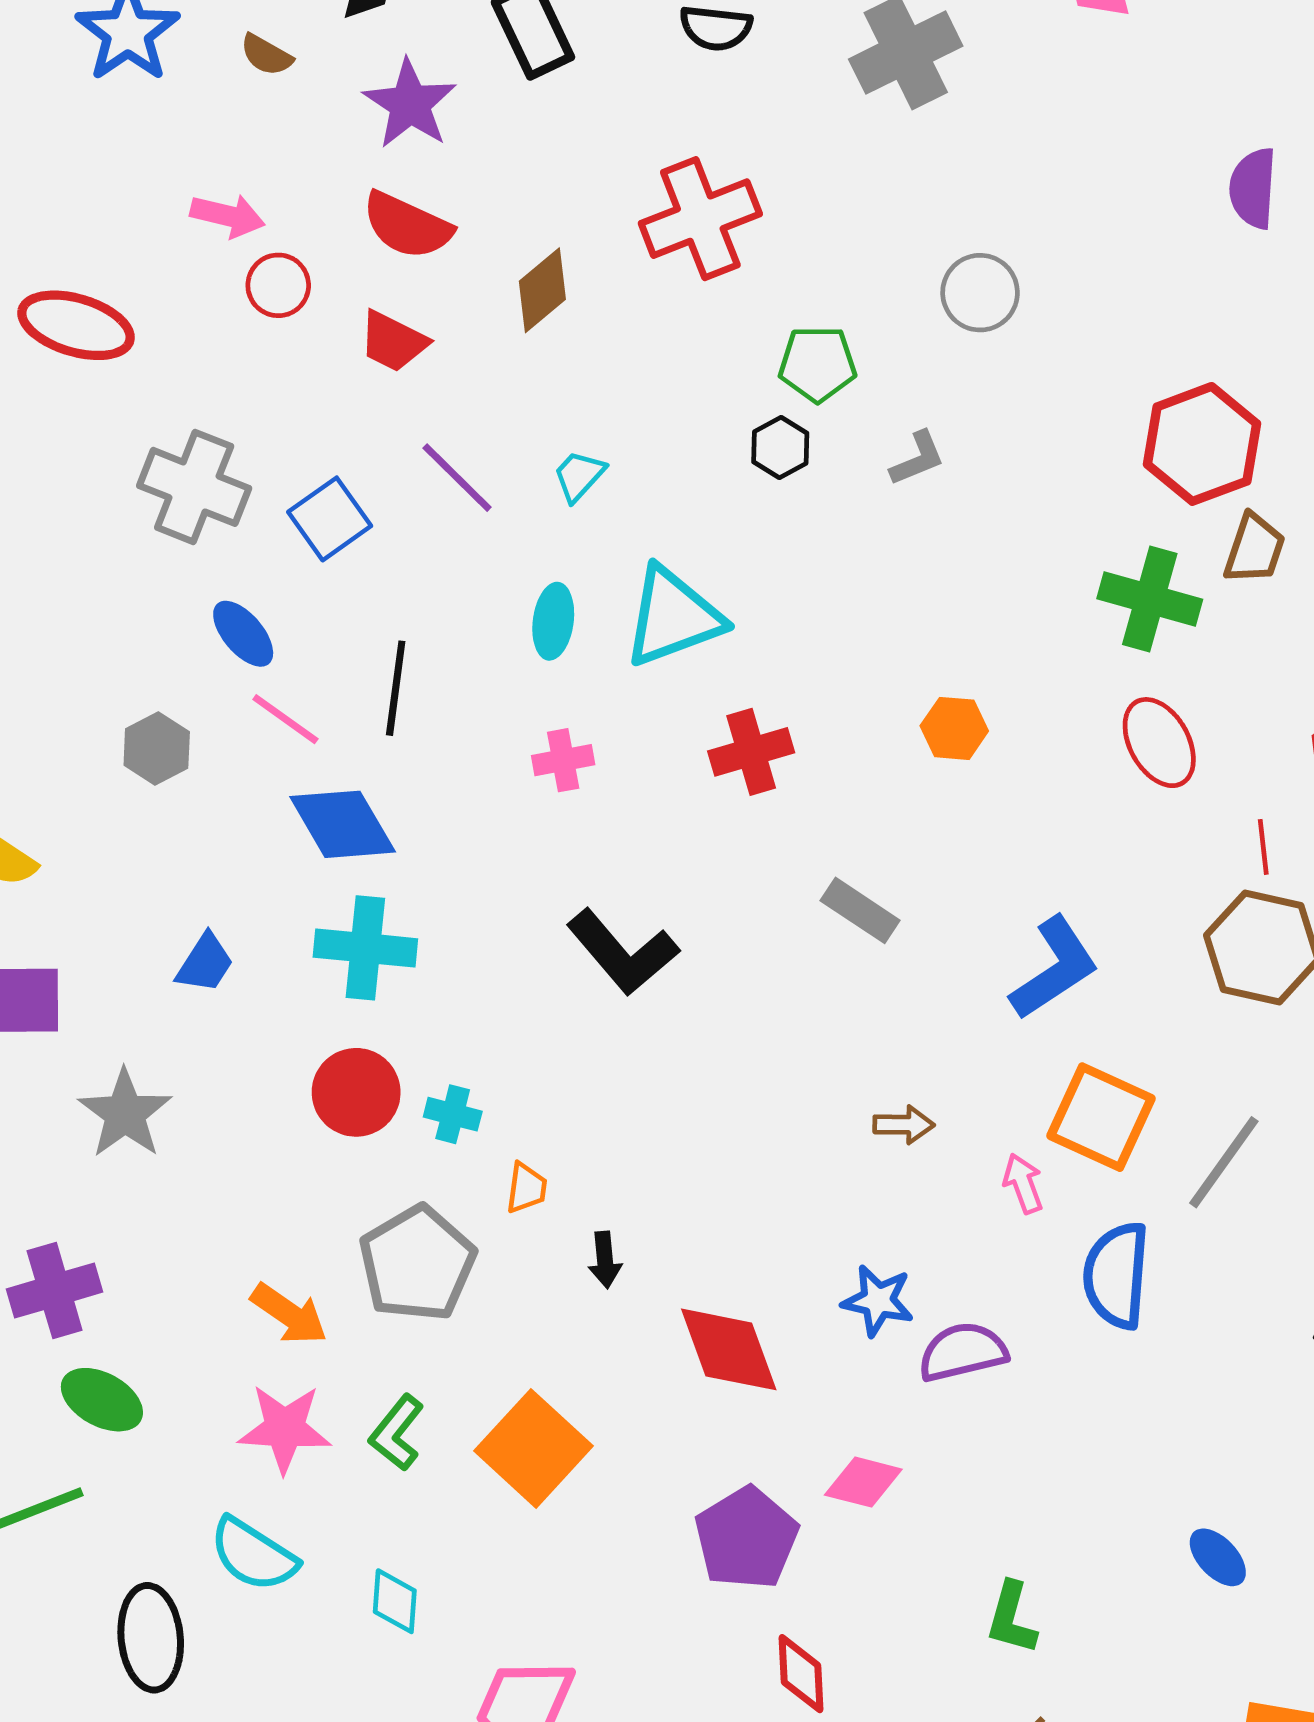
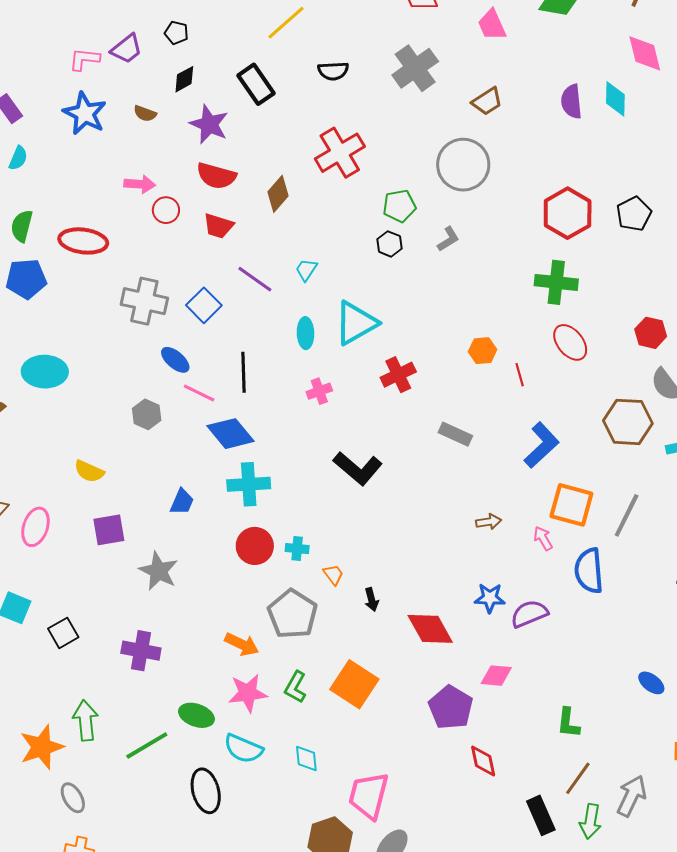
gray circle: (980, 293) -> (463, 165), size x1.6
brown trapezoid: (1254, 549) -> (487, 101), moved, turned 48
red line: (1263, 847) -> (520, 375), moved
orange trapezoid: (526, 1188) -> (333, 575), turned -35
purple cross: (55, 1291) -> (141, 651), turned 36
green ellipse: (102, 1400) -> (196, 715), moved

